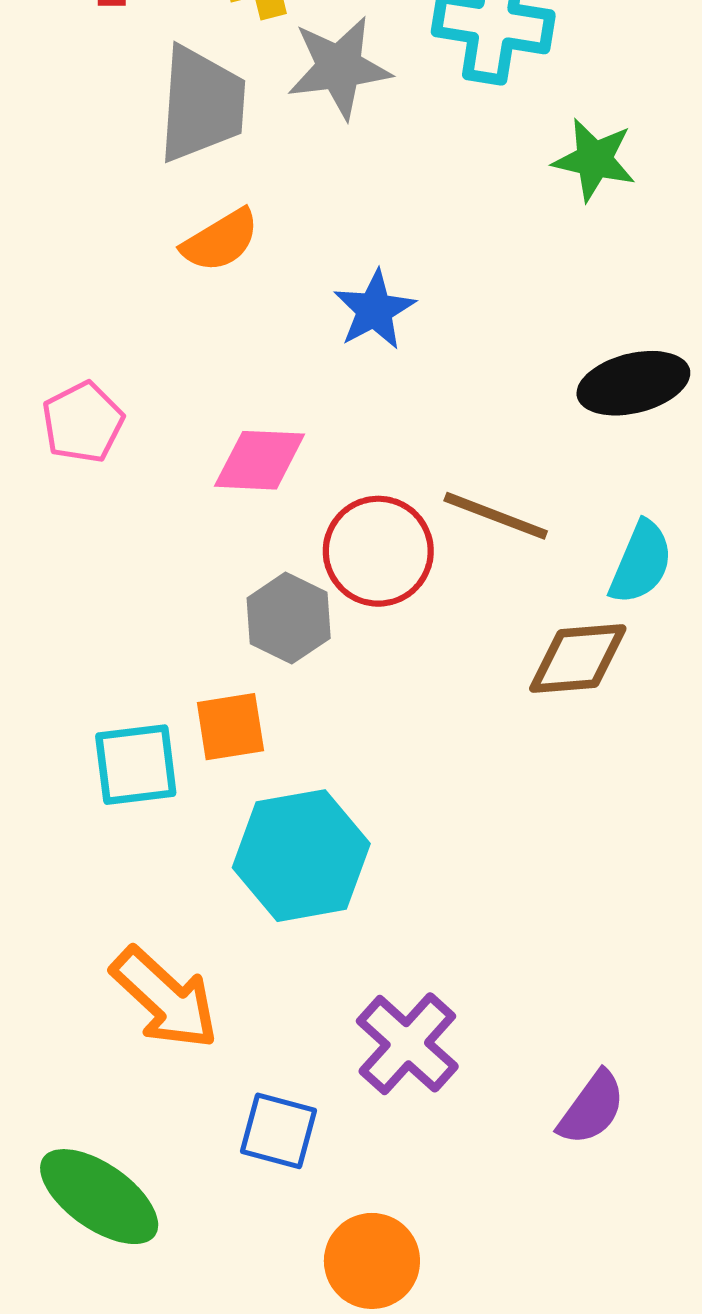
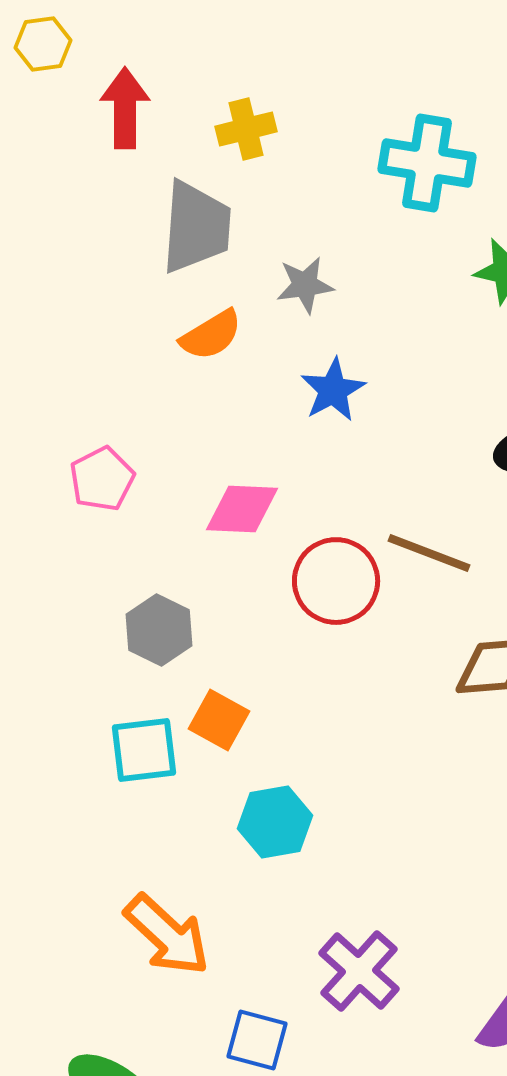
gray star: (339, 67) -> (305, 285), moved, size x0.7
gray hexagon: (289, 618) -> (159, 630), moved
orange square: (230, 727) -> (219, 720), turned 38
cyan hexagon: (301, 856) -> (275, 822), size x0.7

